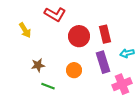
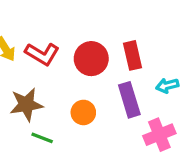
red L-shape: (55, 14) -> (42, 54), moved
brown star: (38, 65) -> (26, 105), size x1.5

